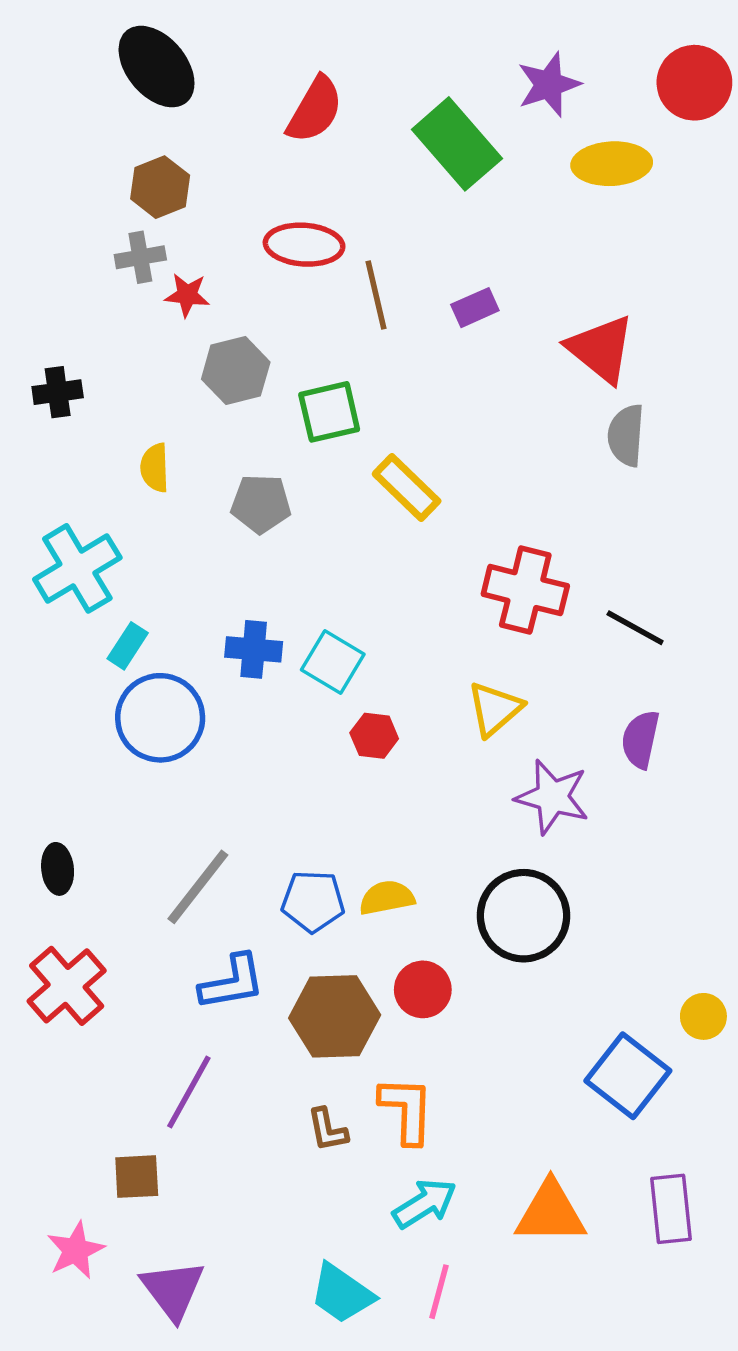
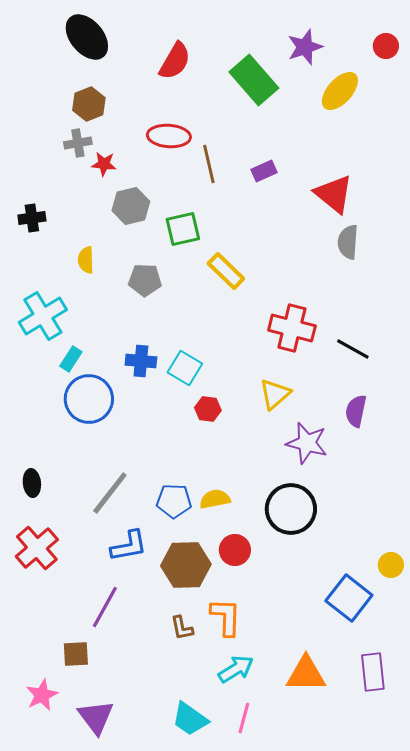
red circle: (694, 83) -> (386, 46), size x0.6
yellow ellipse: (612, 164) -> (340, 91), turned -45

